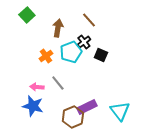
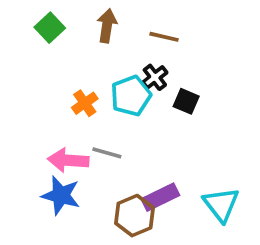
brown line: (89, 20) -> (164, 37), turned -35
brown arrow: (58, 28) -> (107, 26), moved
gray line: (58, 83) -> (107, 153), turned -35
pink arrow: (37, 87) -> (68, 160), size x1.5

